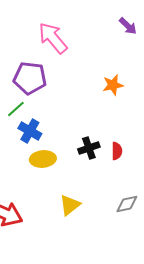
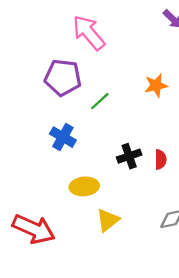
green line: (16, 109) -> (100, 101), moved
yellow ellipse: (43, 159) -> (84, 186), moved

